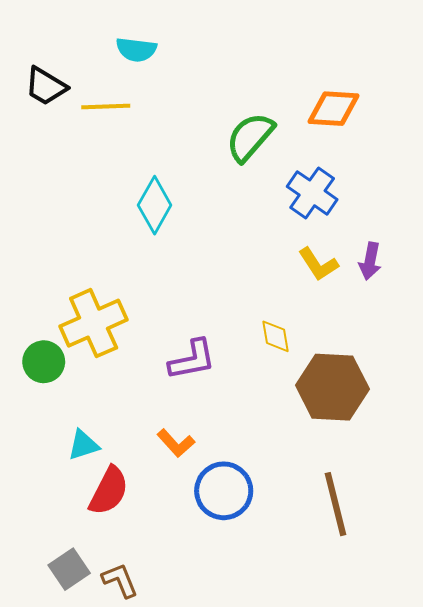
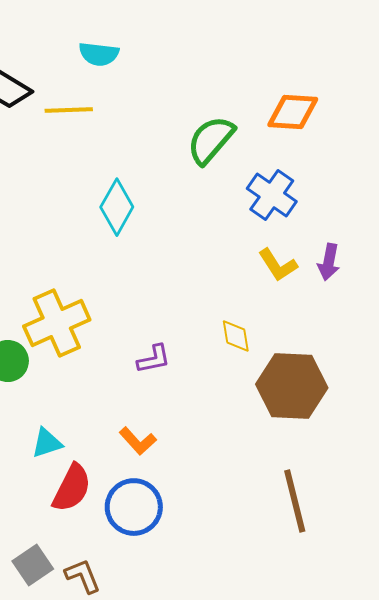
purple L-shape: (192, 360) -> (154, 359), size x0.7
blue circle: (224, 491) -> (134, 507), moved

